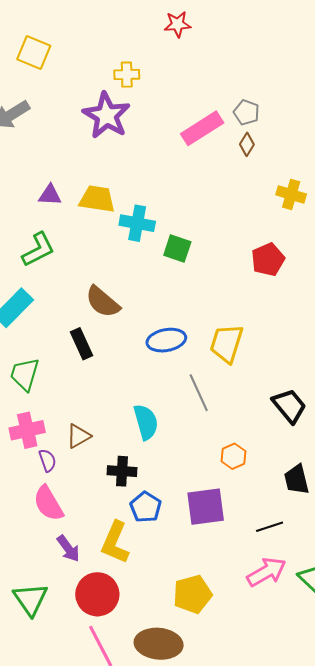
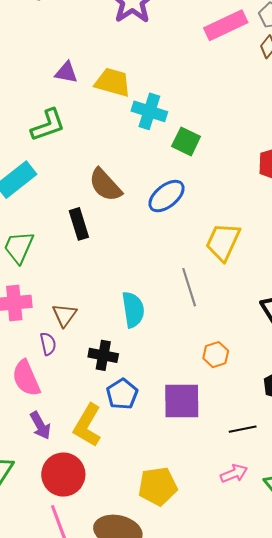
blue ellipse: (166, 340) -> (167, 196), moved, turned -36
brown triangle: (78, 436) -> (64, 315), turned -32
purple semicircle: (47, 460) -> (48, 344), moved
pink arrow: (267, 572) -> (234, 473), size x0.7

